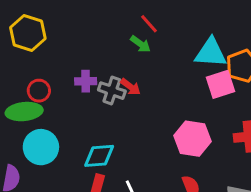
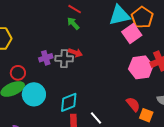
green arrow: (140, 44) -> (73, 23), turned -152
pink hexagon: (192, 139) -> (141, 67), moved
cyan circle: (41, 147) -> (34, 94), moved

